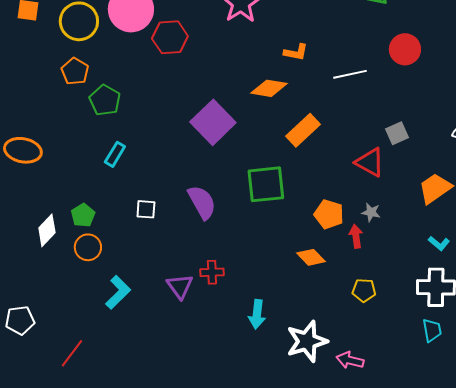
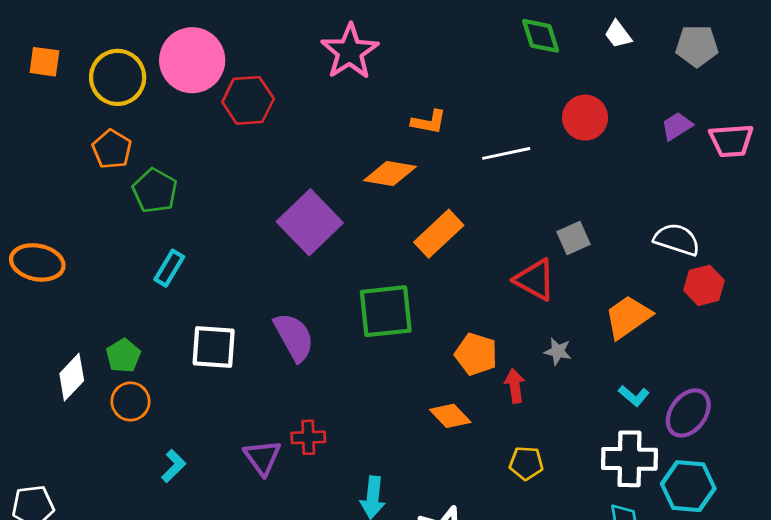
white square: (146, 209) -> (214, 347), size x1.6
gray star: (371, 212) -> (558, 351), moved
cyan L-shape: (118, 292) -> (173, 466), size x0.7

